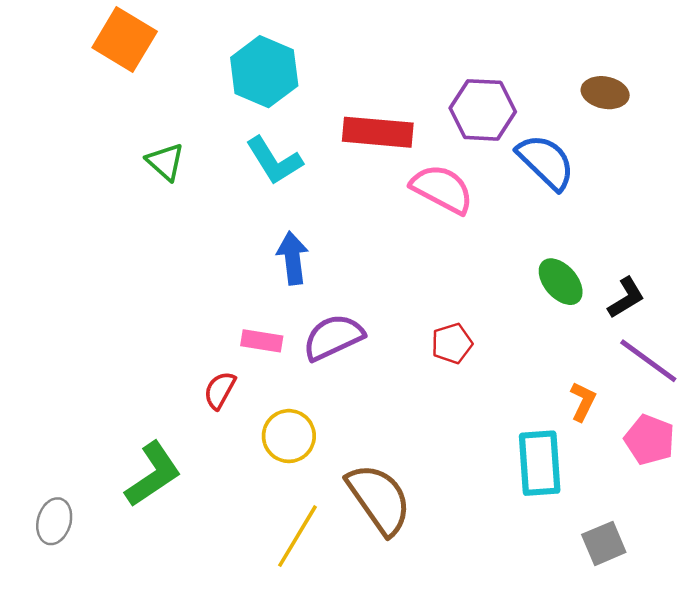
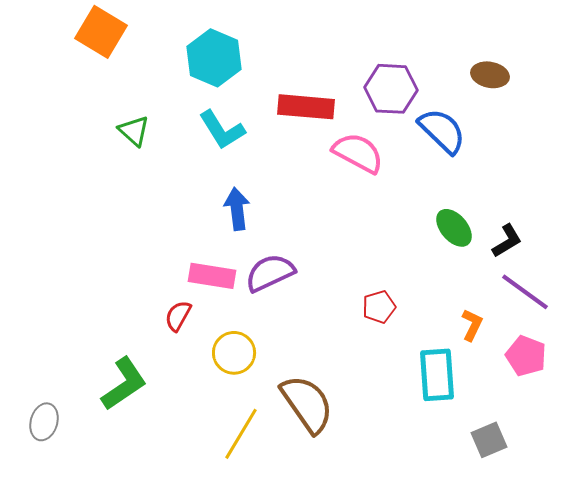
pink rectangle: (262, 341) -> (212, 276), size x1.4
red pentagon: (452, 343) -> (379, 307), moved

